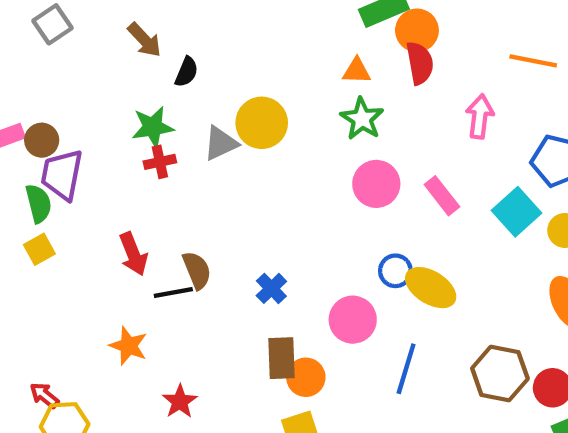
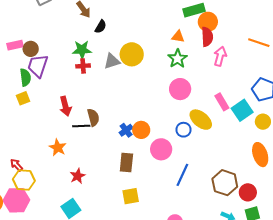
pink arrow: (480, 116) -> (220, 56), moved
pink rectangle: (442, 196) -> (222, 102), moved
yellow ellipse: (431, 288) -> (201, 120), moved
orange circle: (306, 377) -> (141, 130), moved

